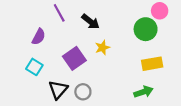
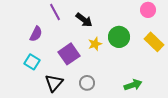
green circle: (146, 29) -> (119, 37), moved
yellow rectangle: (152, 64) -> (154, 42), moved, turned 54
gray circle: (83, 92) -> (87, 83), moved

